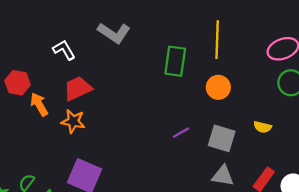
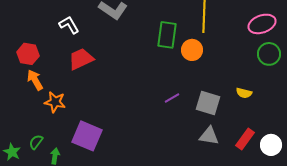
orange circle: (218, 87) -> (192, 50), moved
orange arrow: (39, 104) -> (35, 80), moved
orange star: (73, 121) -> (55, 102), moved

